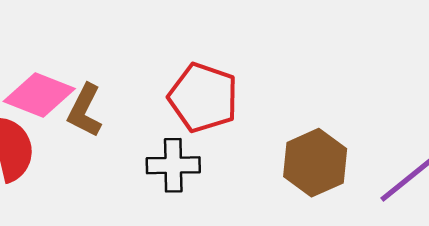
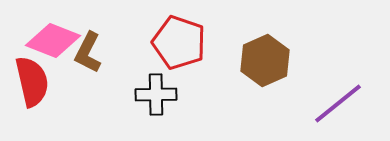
brown hexagon: (315, 163) -> (265, 60), moved

